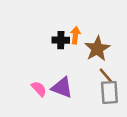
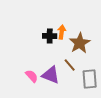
brown line: (106, 75) -> (70, 65), moved

